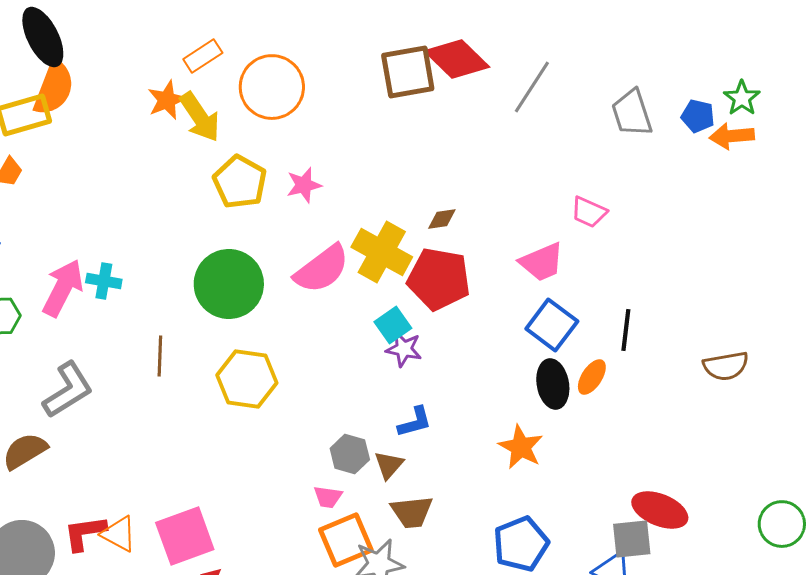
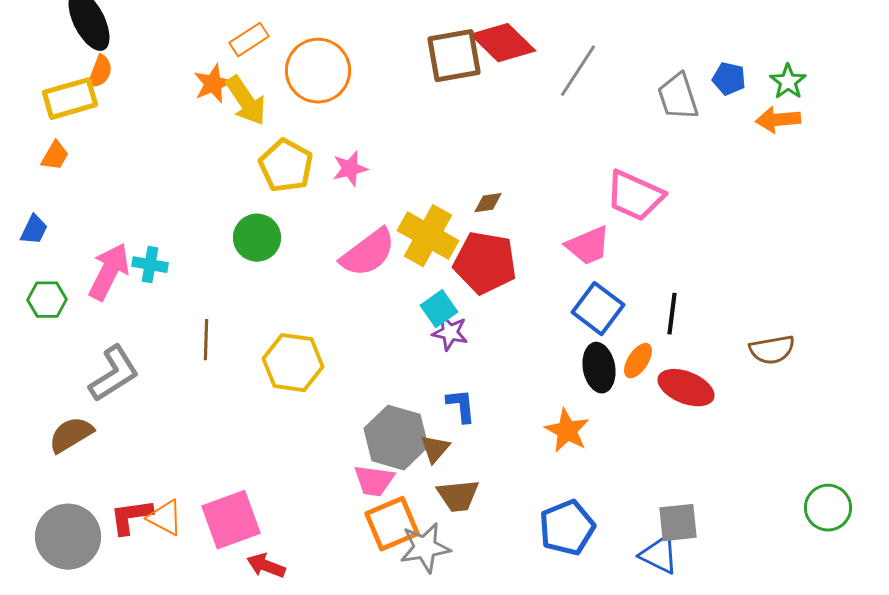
orange semicircle: (54, 88) -> (100, 72), size x0.6
blue pentagon: (698, 116) -> (729, 79), moved
pink trapezoid: (589, 212) -> (635, 196), size x1.6
green circle: (229, 284) -> (257, 238), moved, size x0.7
blue L-shape: (415, 422) -> (461, 406), turned -81
gray hexagon: (350, 454) -> (396, 438), size x1.6
pink trapezoid: (328, 497) -> (374, 481), size x1.4
red ellipse: (660, 510) -> (686, 388), moved

